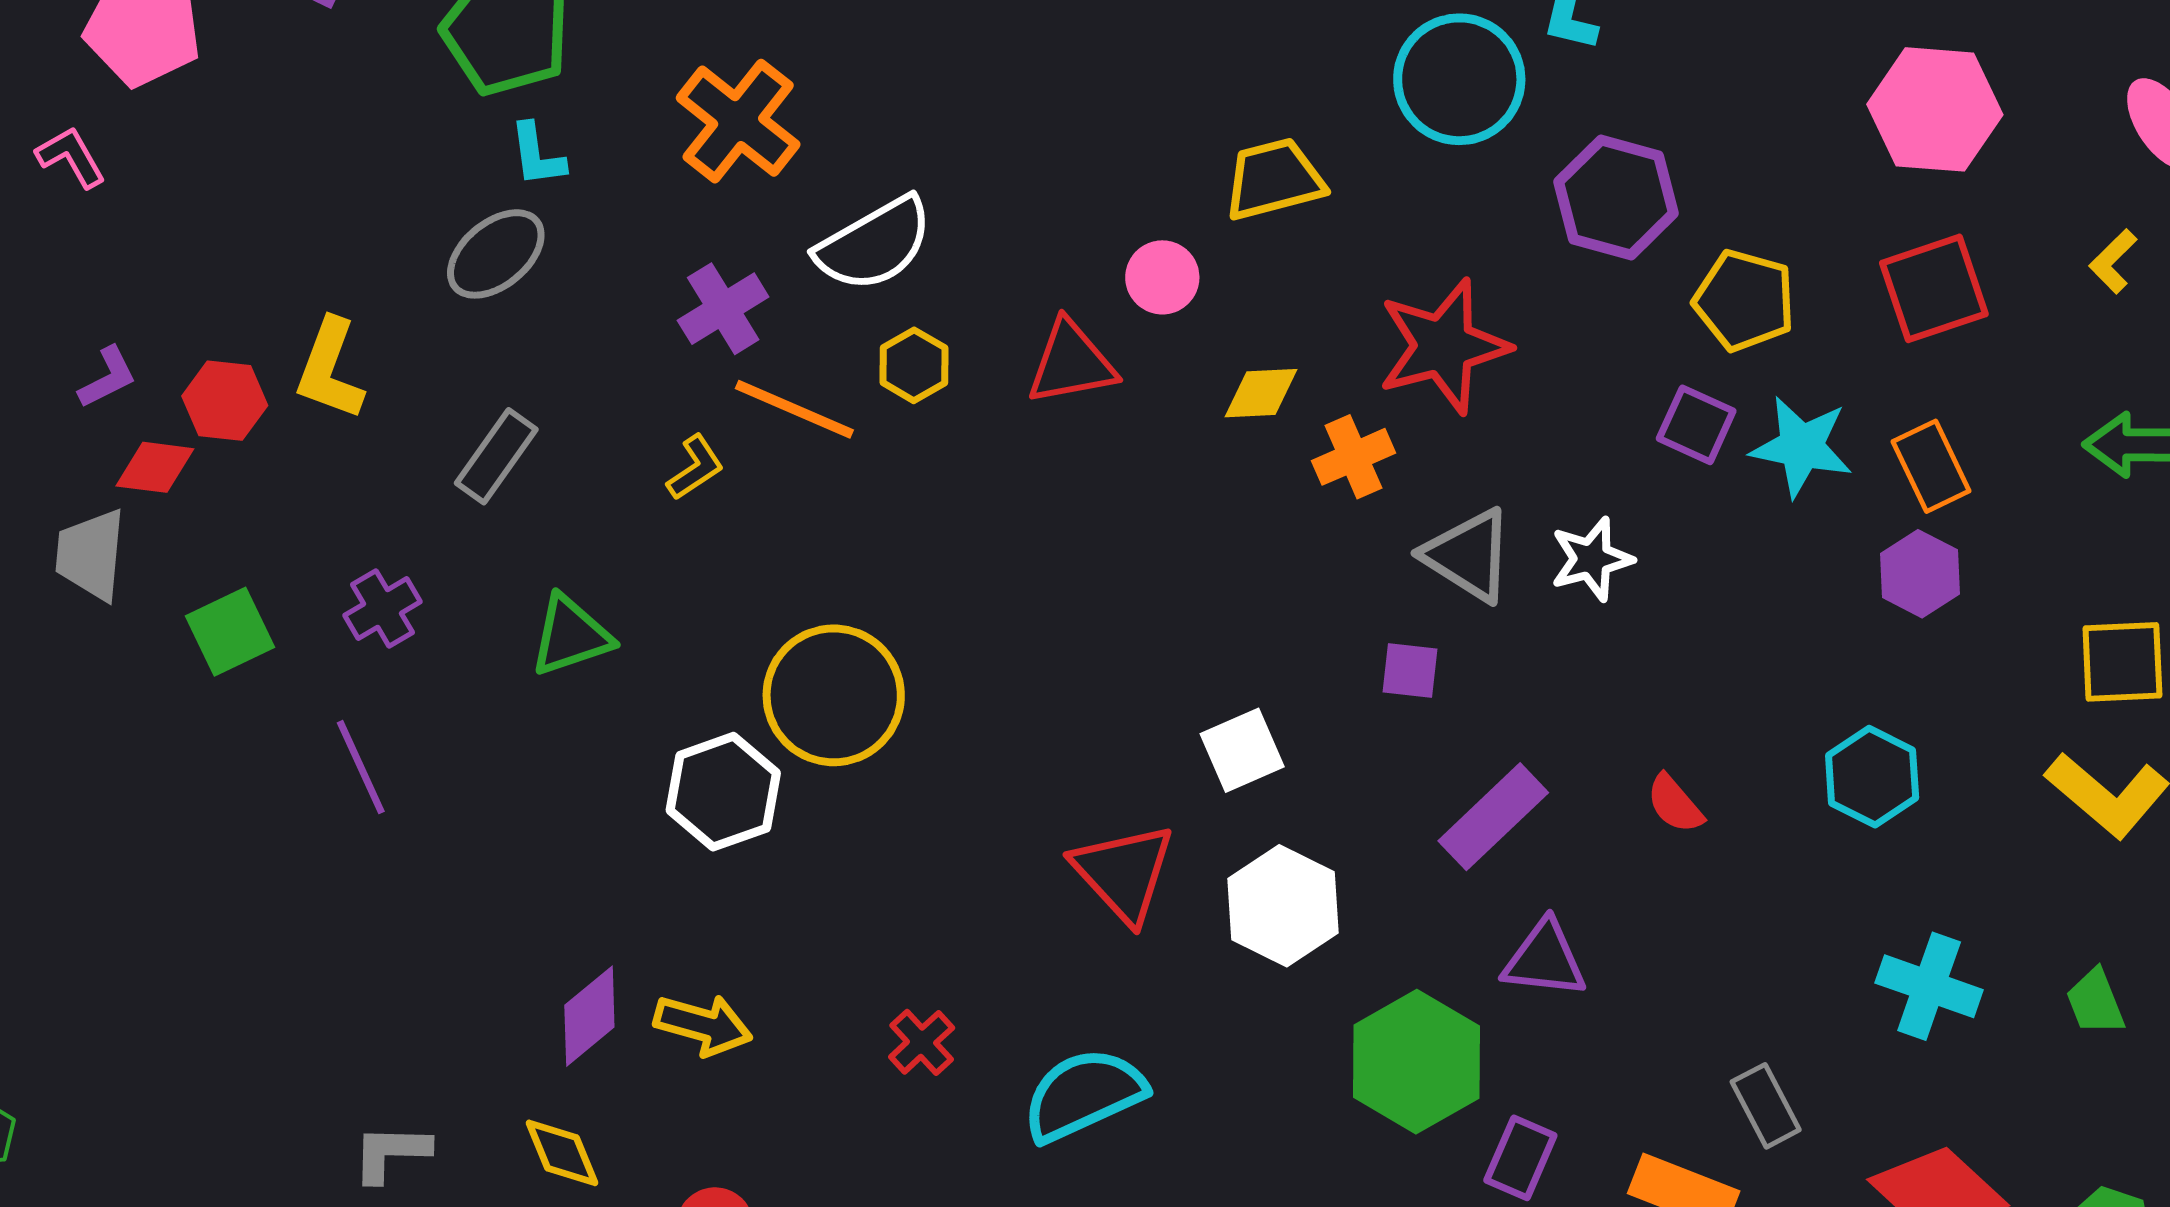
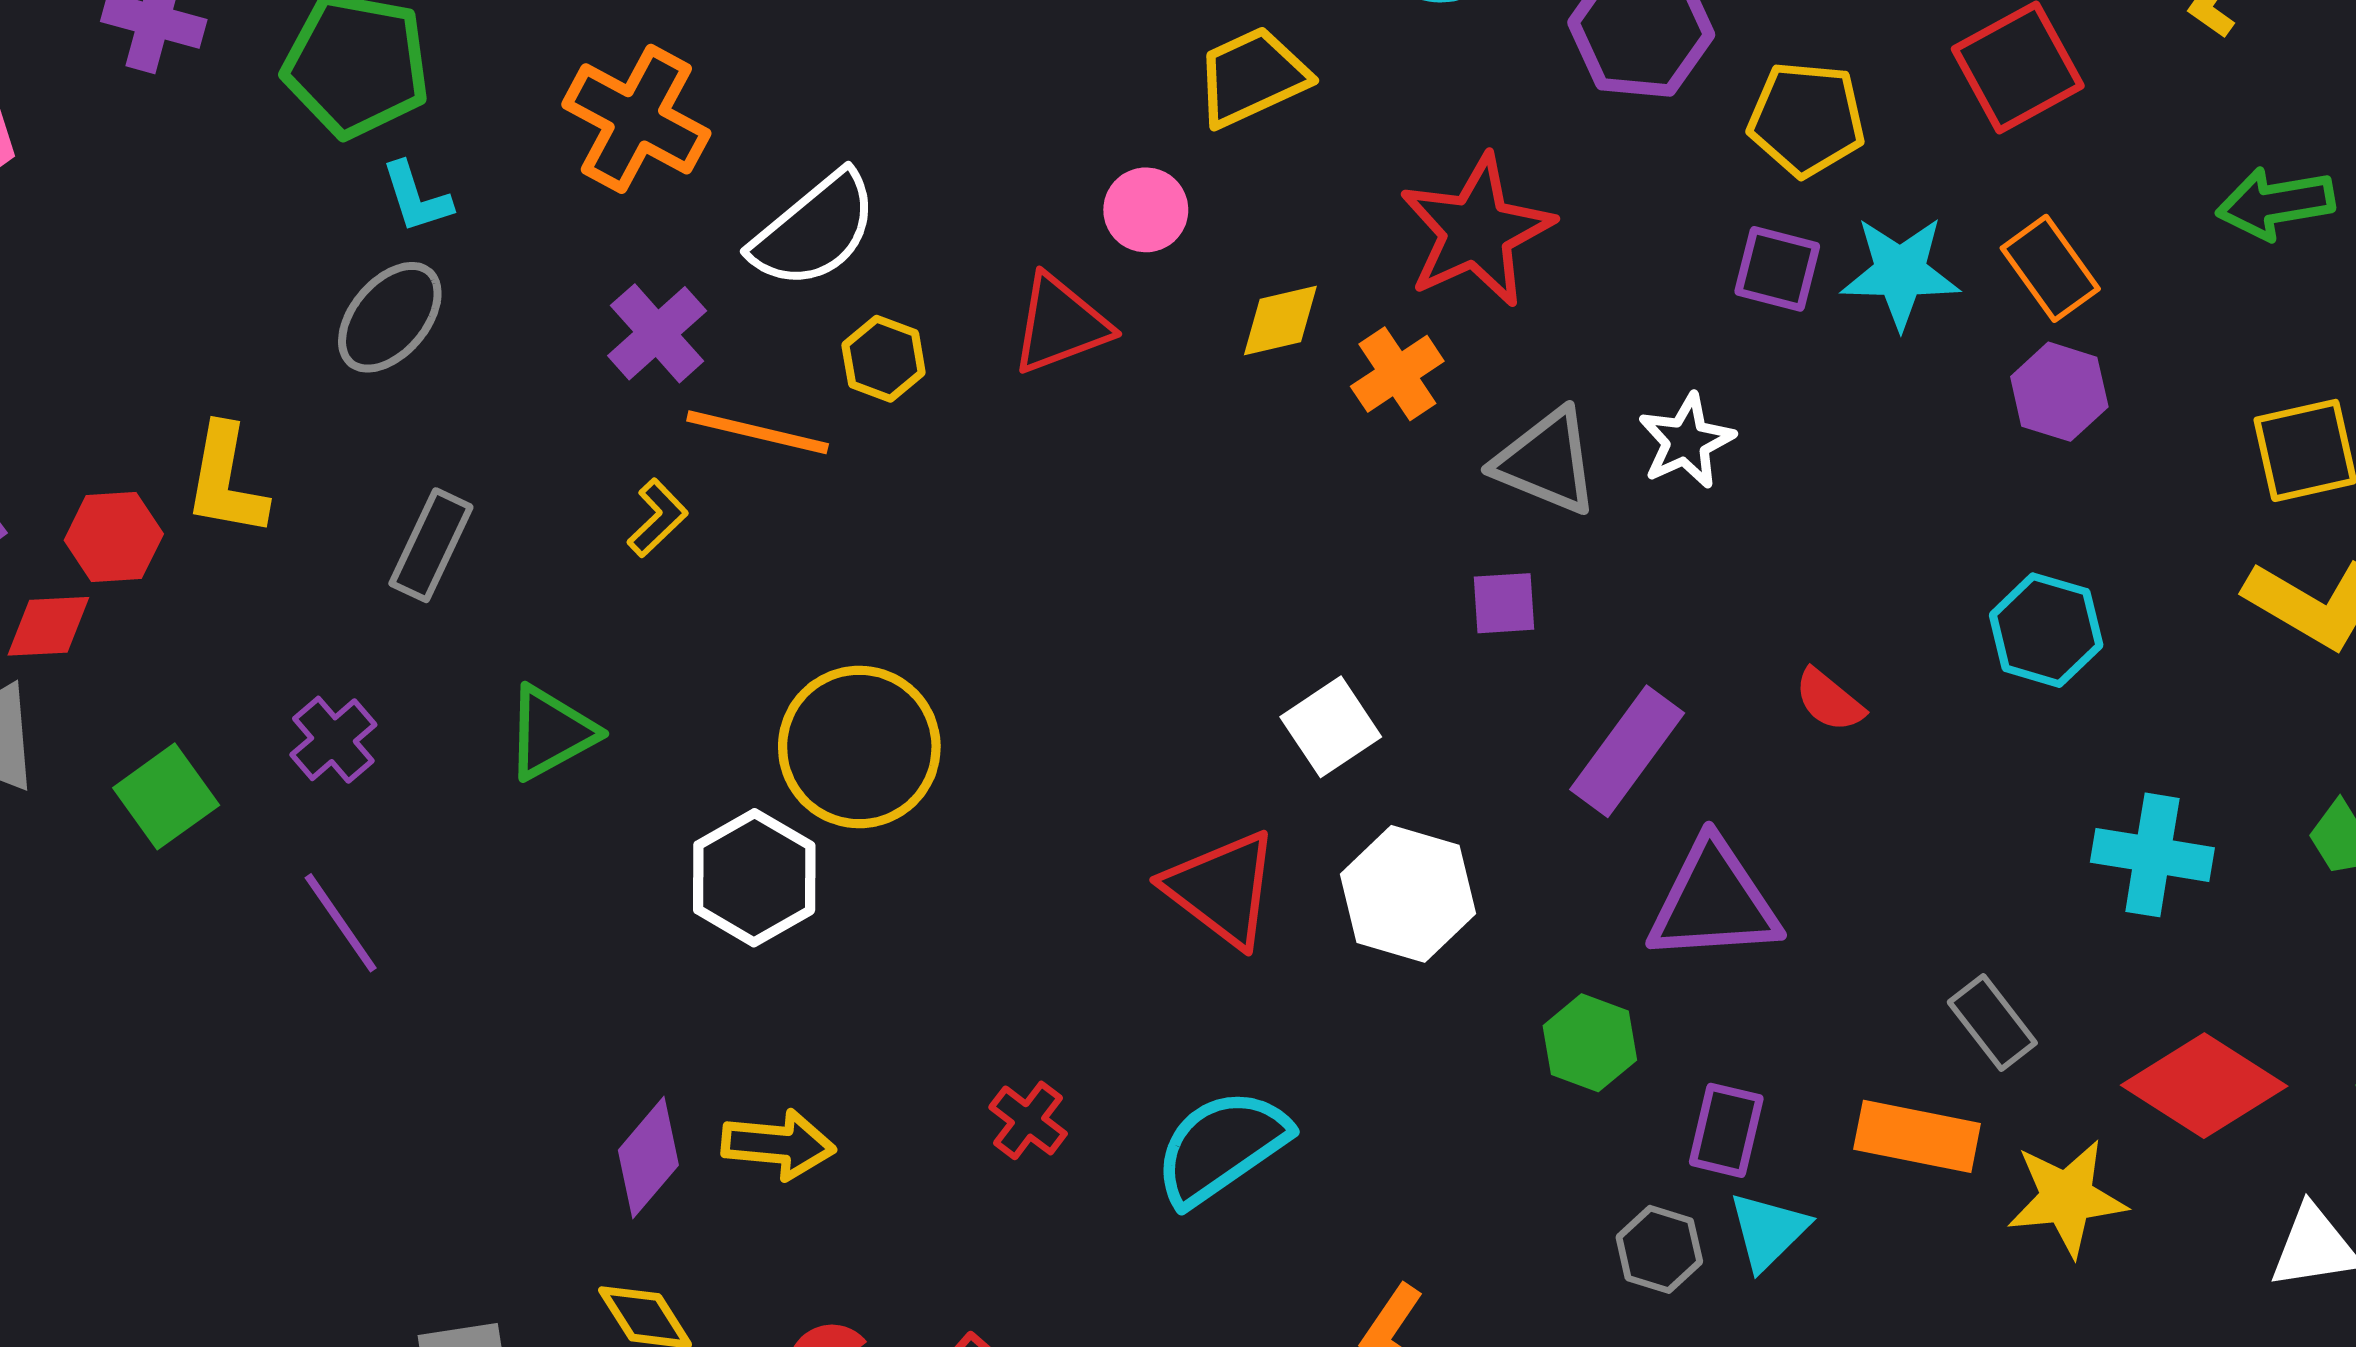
purple triangle: (1545, 959) -> (1714, 902), size x1.4
green hexagon: (1416, 1062) -> (1590, 1043), size x0.6

